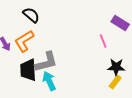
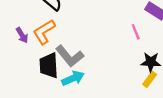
gray L-shape: (46, 62) -> (70, 56), turned 65
cyan arrow: (49, 81) -> (73, 78), turned 90

